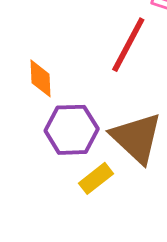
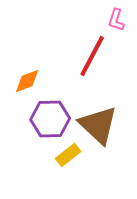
orange diamond: (41, 78) -> (27, 81), turned 72

